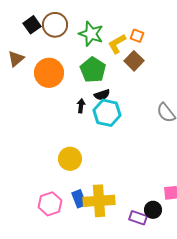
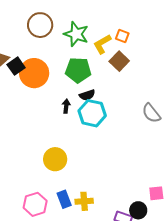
black square: (32, 25) -> (16, 66), moved
green pentagon: (93, 70) -> (78, 70), turned -30
yellow cross: (99, 201) -> (84, 201), size x0.6

